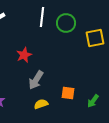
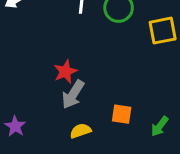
red star: (24, 55) -> (65, 72), moved

